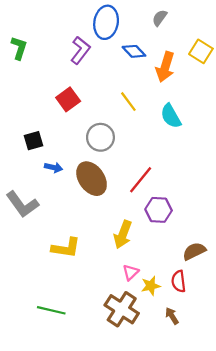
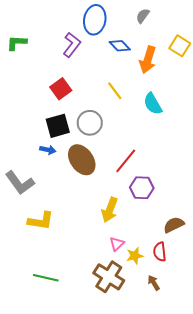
green L-shape: (19, 48) -> (17, 43), turned -105
black square: (33, 141) -> (58, 126), moved, size x1.4
yellow L-shape: (66, 248) -> (41, 221), moved

